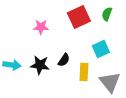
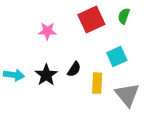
black star: (40, 65) -> (46, 75), turned 30

